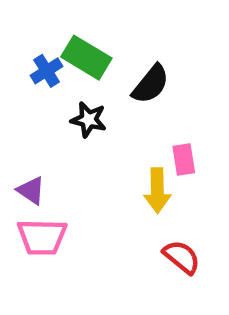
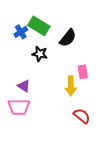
purple triangle: (31, 190) -> (24, 86), moved

